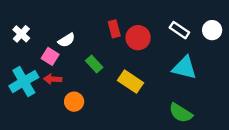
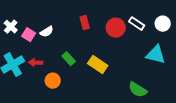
red circle: (138, 38) -> (116, 28), moved
pink square: (50, 56) -> (29, 35), moved
green rectangle: (94, 64) -> (69, 59), moved
cyan triangle: (184, 68) -> (156, 55), moved

